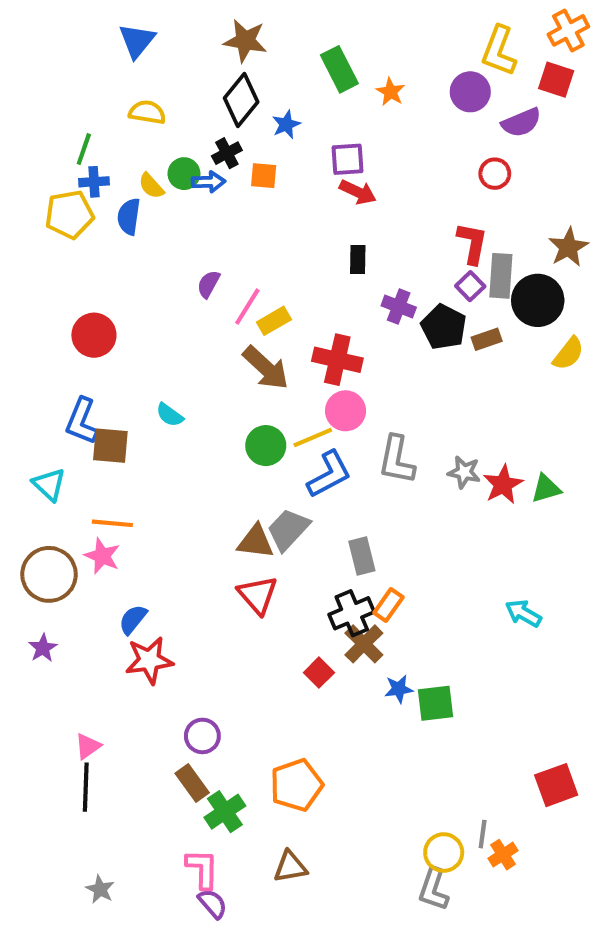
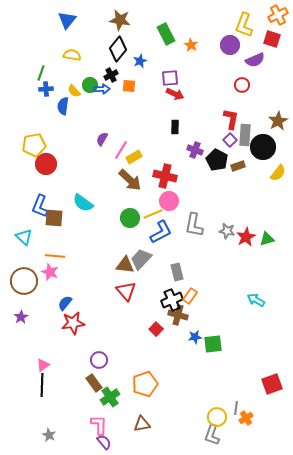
yellow pentagon: (69, 214) -> (34, 145), moved
cyan semicircle: (170, 415) -> (83, 203), size x1.5
brown cross: (364, 644) -> (178, 315), turned -30

